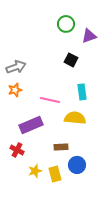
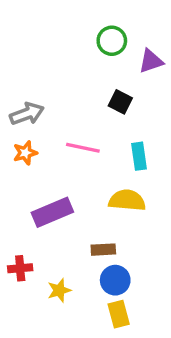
pink line: (50, 100) -> (83, 148), moved
red cross: (17, 150) -> (20, 268), moved, turned -32
blue circle: (77, 165) -> (115, 280), moved
yellow rectangle: (55, 174) -> (119, 314), moved

